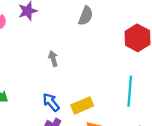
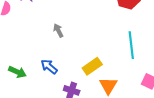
blue arrow: (51, 102) -> (49, 67), moved

